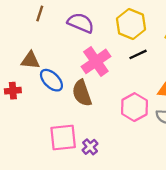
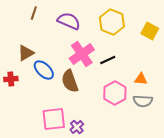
black line: (138, 54) -> (108, 60), moved
brown triangle: (30, 60) -> (26, 53), turned -36

